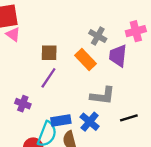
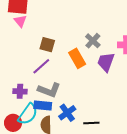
gray L-shape: (103, 96) -> (49, 90), moved
purple cross: (23, 104) -> (20, 91), moved, turned -32
black line: (129, 118) -> (91, 123), moved

